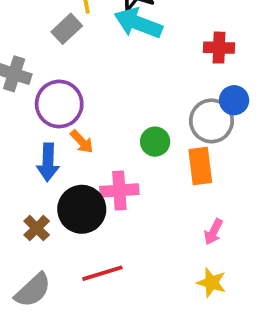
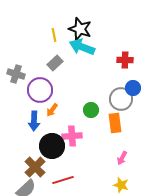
gray rectangle: (67, 29) -> (55, 63), moved
orange arrow: (82, 142) -> (52, 110), turned 80
brown cross: (37, 228) -> (35, 167), moved, size x1.5

